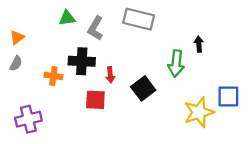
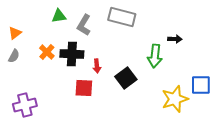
black arrow: (199, 44) -> (175, 39), turned 96
orange cross: (53, 76) -> (47, 52), moved, turned 35

